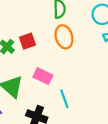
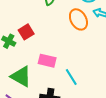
orange ellipse: (64, 37) -> (78, 19), moved

